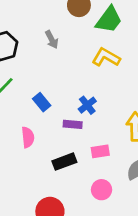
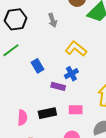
yellow L-shape: (106, 57) -> (76, 49), moved
pink semicircle: (28, 137) -> (22, 118), moved

